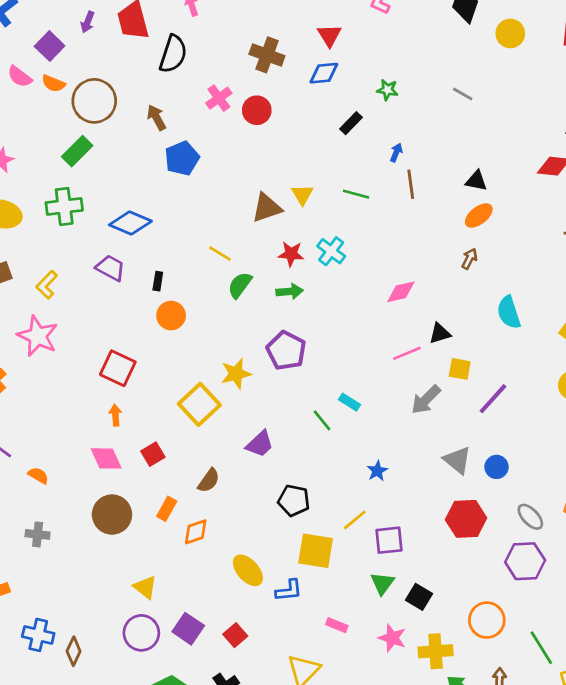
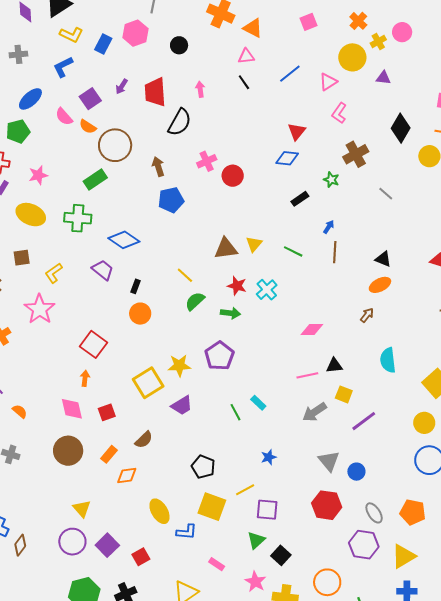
brown cross: (267, 55) -> (356, 154), moved, turned 30
purple trapezoid: (260, 444) -> (182, 405), moved

